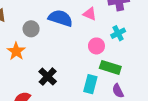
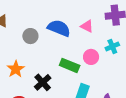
orange star: (16, 51) -> (16, 69), moved
green rectangle: (110, 67) -> (70, 65), moved

